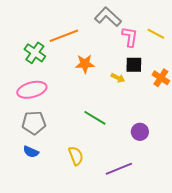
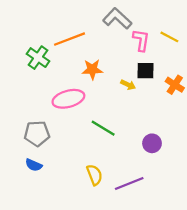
pink ellipse: (32, 90) -> (68, 99), moved
yellow semicircle: (76, 156) -> (94, 175), moved

